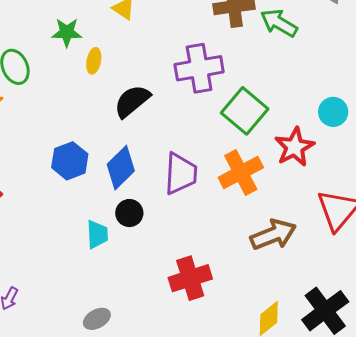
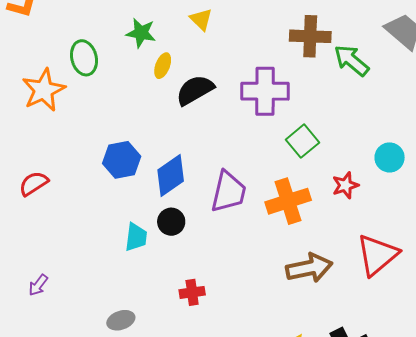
black semicircle: (132, 101) -> (195, 90), moved
green square: (245, 111) -> (302, 141), size x0.7
red star: (295, 147) -> (345, 185), size x0.7
red cross: (190, 278) -> (192, 292), moved, size x0.6

